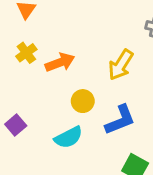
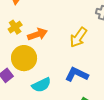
yellow circle: (83, 101) -> (24, 58), moved, size x1.6
blue L-shape: (120, 120) -> (77, 74), turned -135

